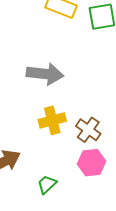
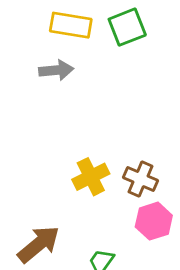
gray arrow: (45, 74) -> (56, 70), moved, size x0.7

